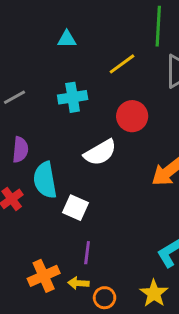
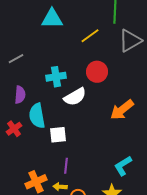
cyan triangle: (67, 39) -> (52, 19), size x1.6
cyan cross: (73, 97) -> (56, 77), moved
white square: (75, 208) -> (58, 135), turned -30

